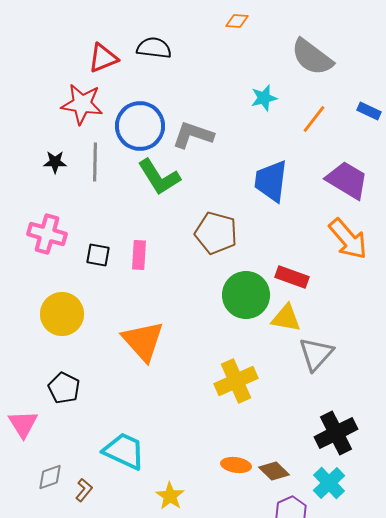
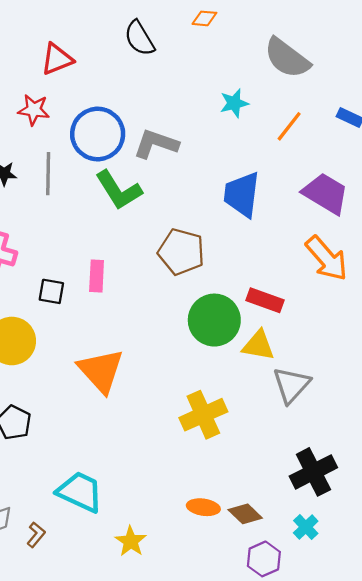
black semicircle: (154, 48) -> (139, 38), moved, turned -128
red star: (82, 104) -> (34, 110), size x0.7
black square: (98, 255) -> (51, 291), moved
cyan cross: (329, 483) -> (306, 527), size x0.7

